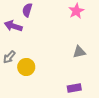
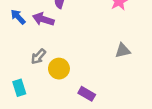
purple rectangle: (74, 88) -> (87, 94), moved, turned 40

